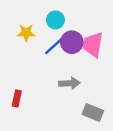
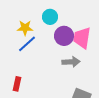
blue line: (54, 46) -> (27, 44), moved
gray arrow: (70, 83) -> (71, 62), moved

